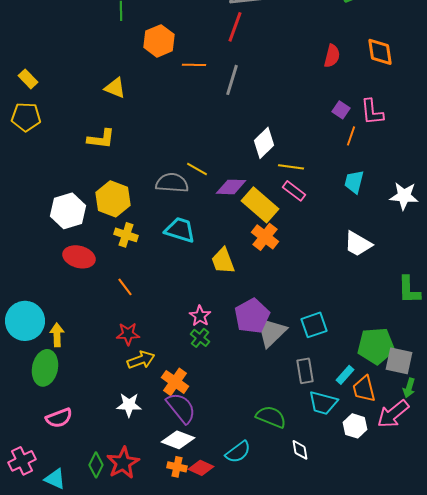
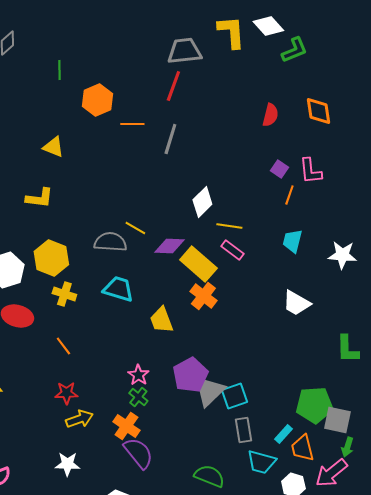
cyan square: (314, 325) -> (234, 396), moved
orange cross: (175, 382) -> (126, 426), moved
purple semicircle: (181, 408) -> (138, 453), moved

